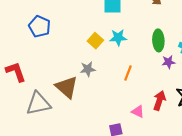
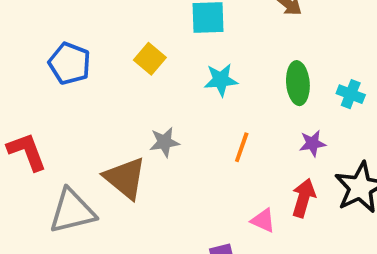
yellow square: (95, 41) -> (150, 59), moved
purple star: (168, 62) -> (312, 143), moved

